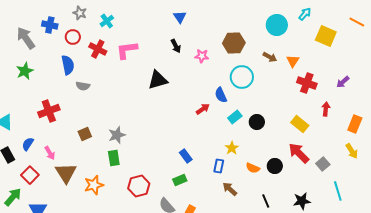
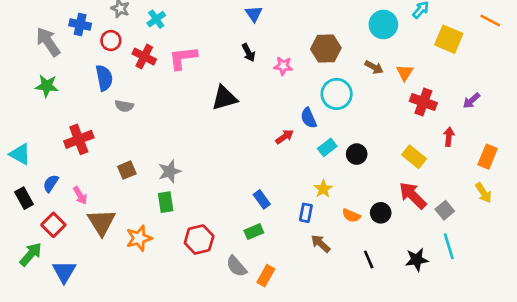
green star: (25, 71) -> (47, 86), turned 30
cyan line: (338, 191) -> (449, 246), moved

